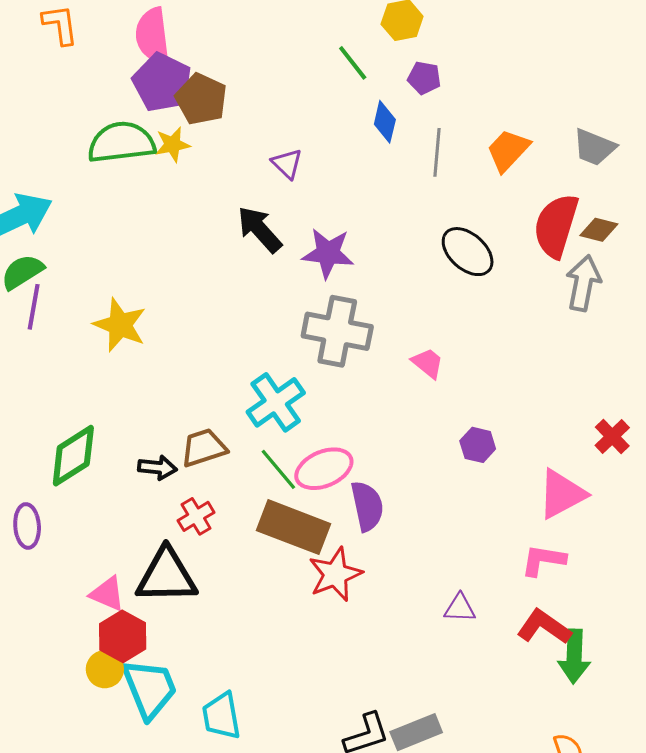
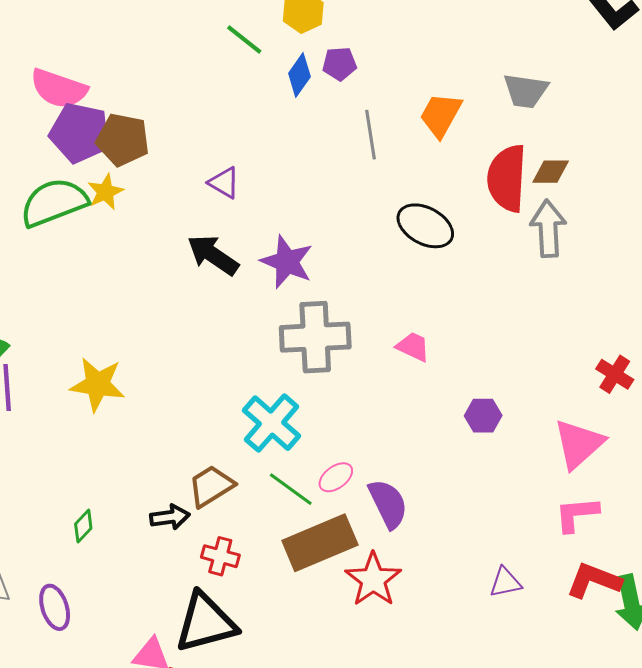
pink semicircle: (153, 36) -> (59, 89), turned -50
green line: (353, 63) -> (244, 40), moved
blue diamond: (385, 122) -> (299, 75), moved, turned 36
purple star: (328, 253) -> (287, 262), turned 30
green diamond: (73, 456) -> (83, 526), size x0.5
pink ellipse: (324, 469) -> (336, 477), size x0.6
red cross: (196, 516) -> (220, 556), turned -30
brown rectangle: (293, 527) -> (320, 543), turned -30

